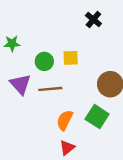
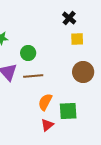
yellow square: (71, 58) -> (77, 39), moved
green square: (97, 117) -> (68, 111), moved, turned -36

